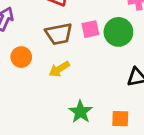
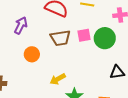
yellow arrow: (59, 69) -> (58, 79), moved

